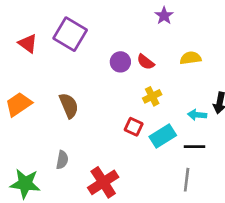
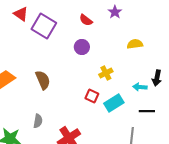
red triangle: (28, 43) -> (21, 14), moved
red semicircle: (146, 62) -> (86, 20), moved
black line: (194, 147) -> (147, 111), moved

